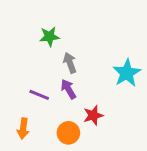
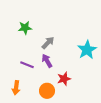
green star: (49, 36) -> (25, 28), moved
gray arrow: (70, 63) -> (48, 43), turned 64

